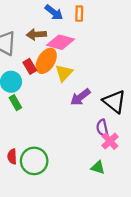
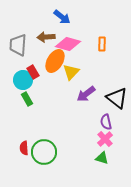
orange rectangle: (79, 14) -> (102, 44), moved
red rectangle: (30, 66) -> (33, 72), moved
pink cross: (110, 141) -> (105, 139), moved

